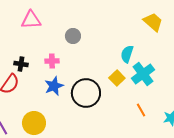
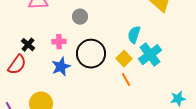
black cross: (21, 64) -> (28, 45), turned 32
black circle: (86, 93) -> (91, 54), moved
orange line: (141, 110) -> (126, 80), moved

